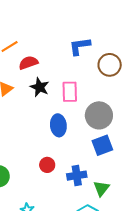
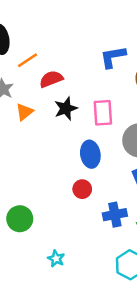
black star: (40, 87) -> (66, 108), turned 30
red circle: (47, 165) -> (82, 189), moved

